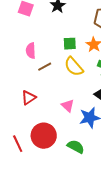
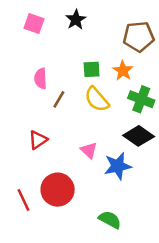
brown line: (45, 67) -> (59, 99), turned -32
green semicircle: (76, 147) -> (110, 220), moved

